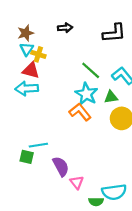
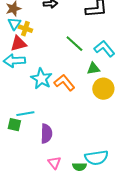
red triangle: (31, 70) -> (18, 44), turned -30
cyan star: (86, 94) -> (41, 79), moved
purple semicircle: (61, 166) -> (46, 134), turned 30
pink triangle: (77, 182) -> (54, 163), moved

